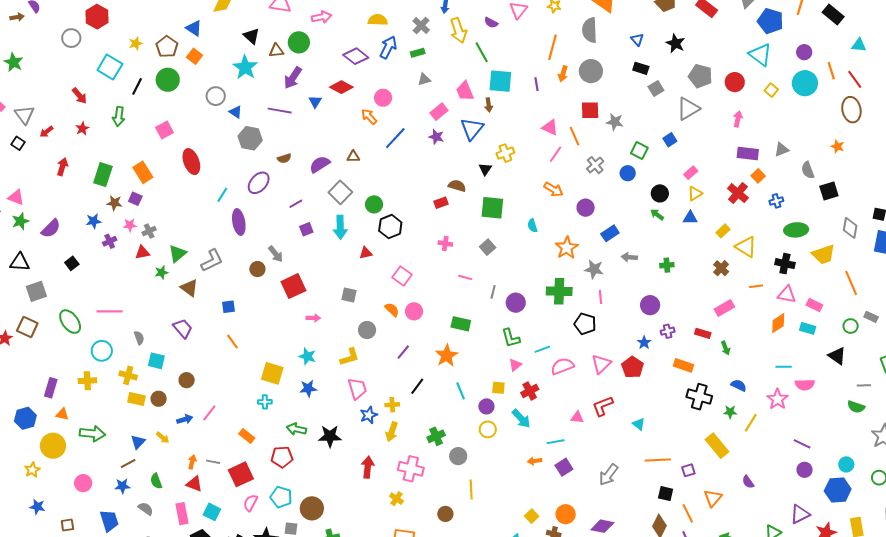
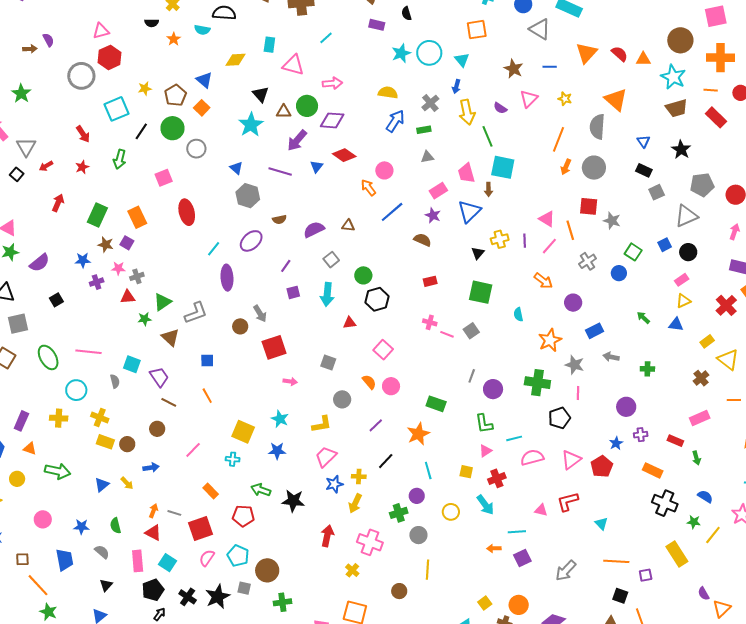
gray circle: (71, 38) -> (81, 76), size x1.4
purple diamond: (356, 56) -> (332, 120), moved, turned -40
cyan square: (110, 67) -> (117, 109), turned 30
gray pentagon: (700, 76) -> (702, 185), turned -30
purple line: (537, 84) -> (525, 241), moved
gray circle: (216, 96) -> (196, 149), moved
brown semicircle: (457, 186) -> (422, 240), moved
gray square: (340, 192) -> (331, 260), size x0.7
black circle: (660, 193) -> (688, 252), moved
purple line: (296, 204) -> (286, 266), turned -32
pink line: (465, 277) -> (447, 334), moved
black pentagon: (585, 324) -> (559, 418), turned 30
cyan square: (156, 361) -> (132, 364), moved
pink trapezoid: (357, 389) -> (326, 457), turned -125
purple circle: (486, 406) -> (417, 496), moved
pink line: (209, 413) -> (193, 450), moved
yellow circle: (53, 446) -> (17, 479), size x0.6
brown line: (128, 464) -> (169, 402), moved, turned 49
orange triangle: (713, 498) -> (722, 609), moved

